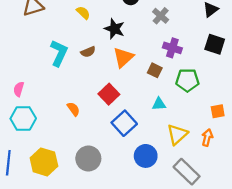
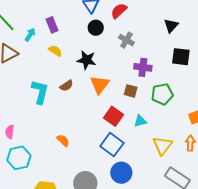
red square: (109, 94) -> (113, 116), moved
blue circle: (146, 156) -> (121, 173), moved

